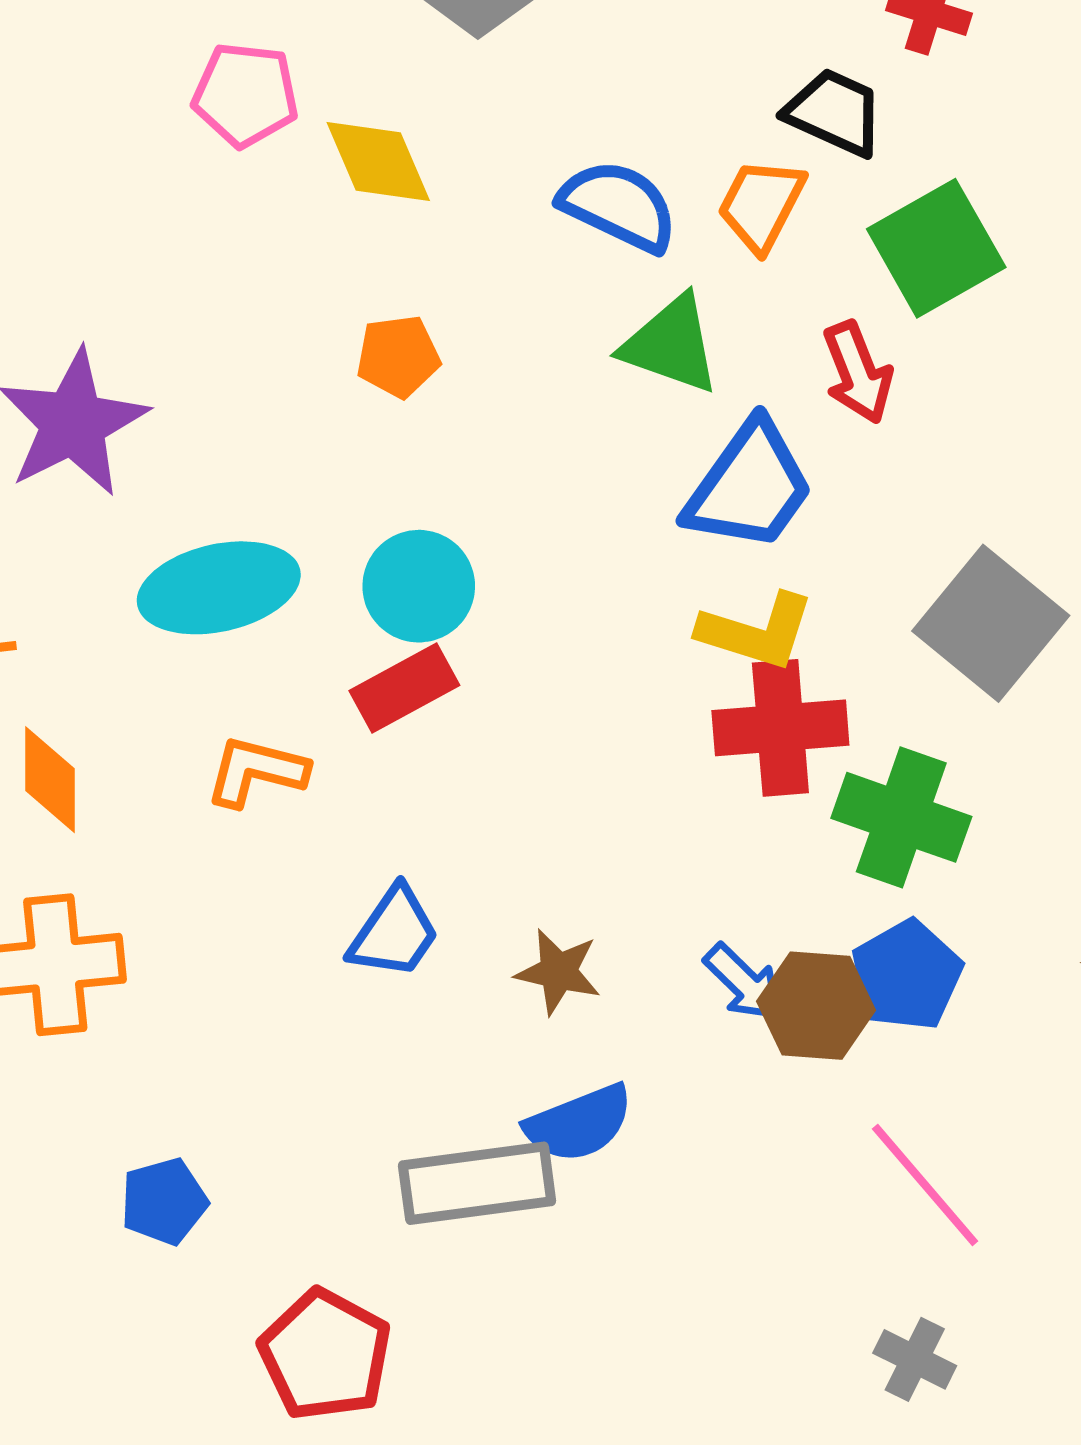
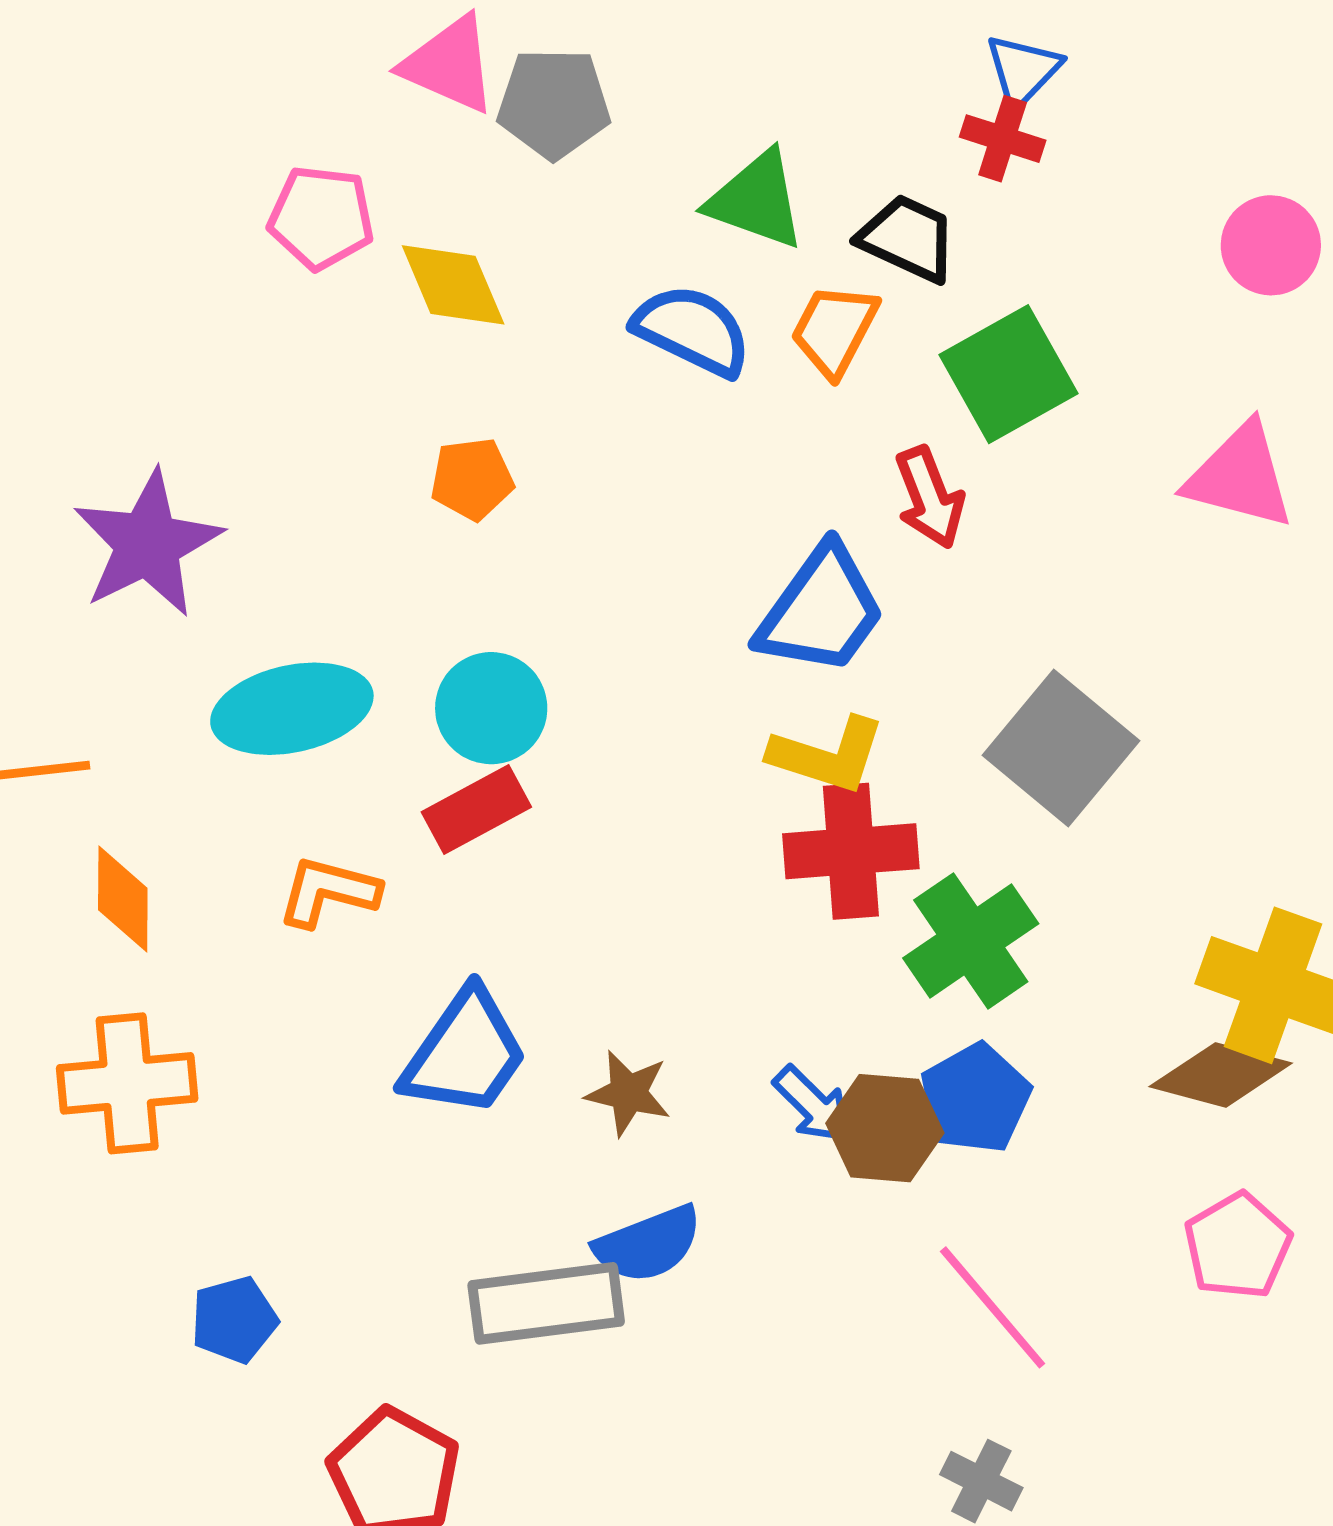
green triangle: (671, 345) -> (756, 200), moved
green cross: (901, 817) -> (971, 941), turned 36
blue trapezoid: (394, 933) -> (465, 1053), size x1.4

